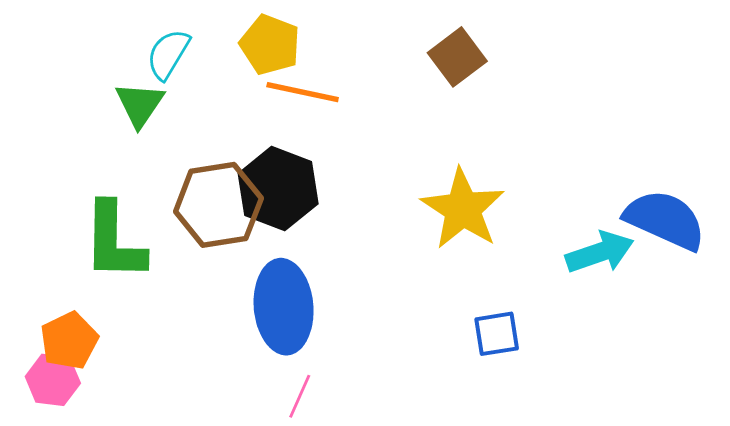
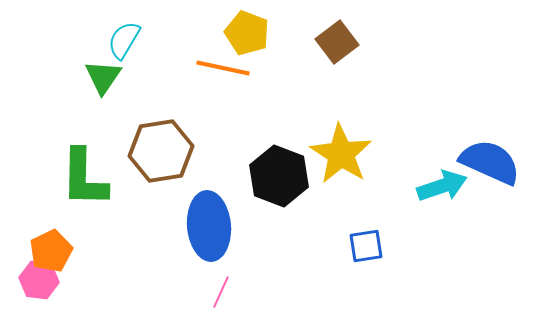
yellow pentagon: (270, 45) -> (247, 33), moved
black hexagon: (278, 189) -> (279, 176), moved

